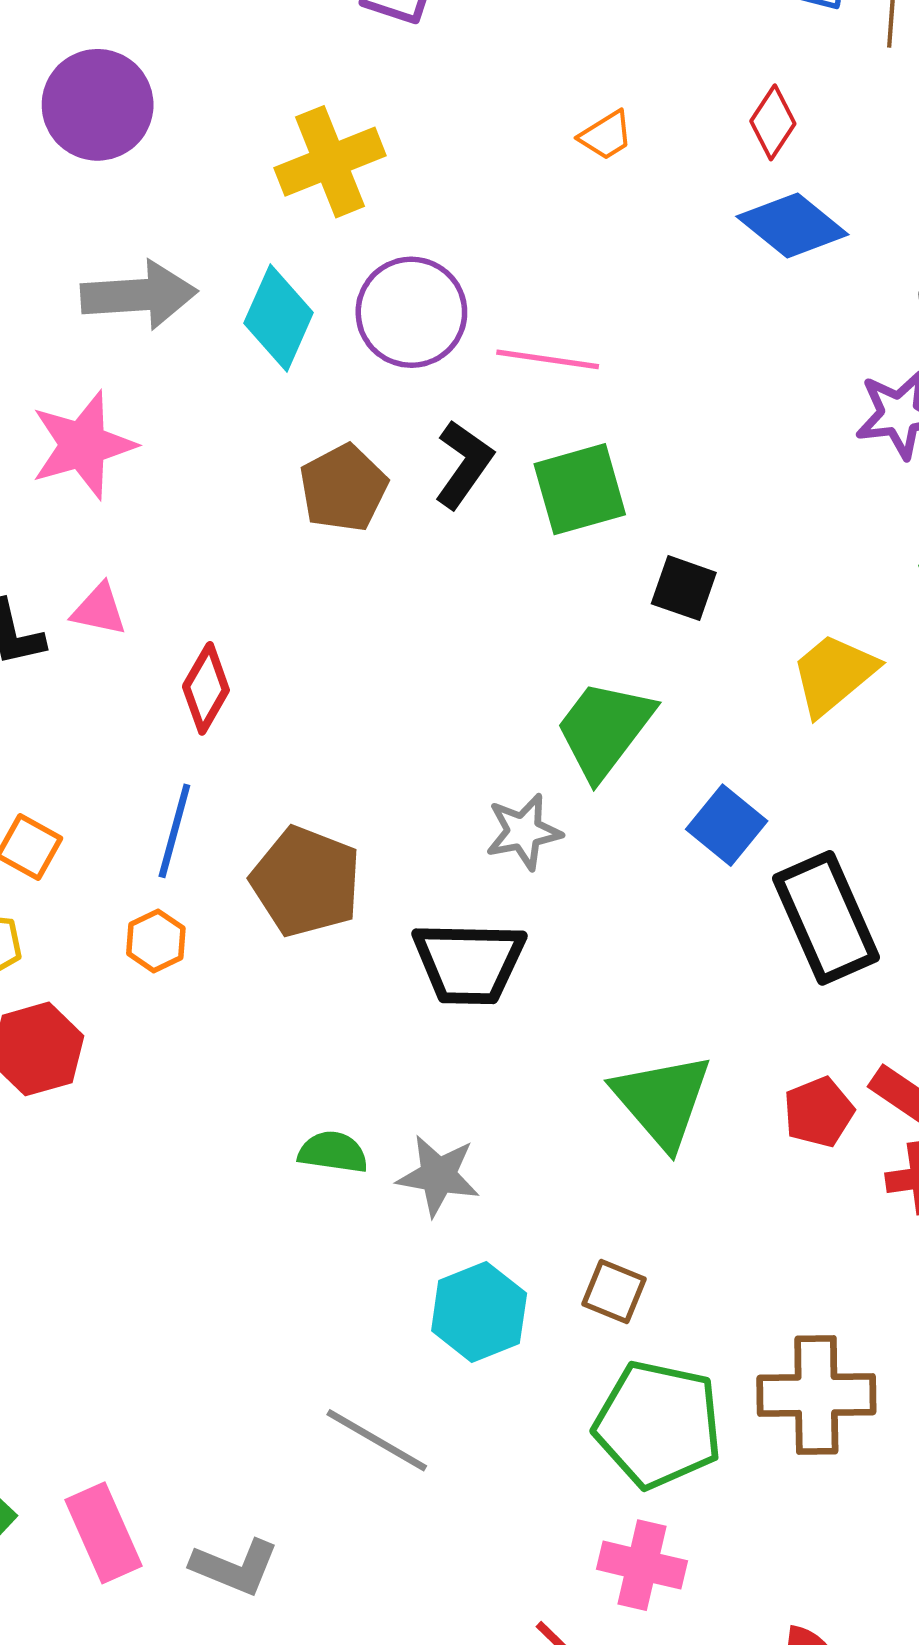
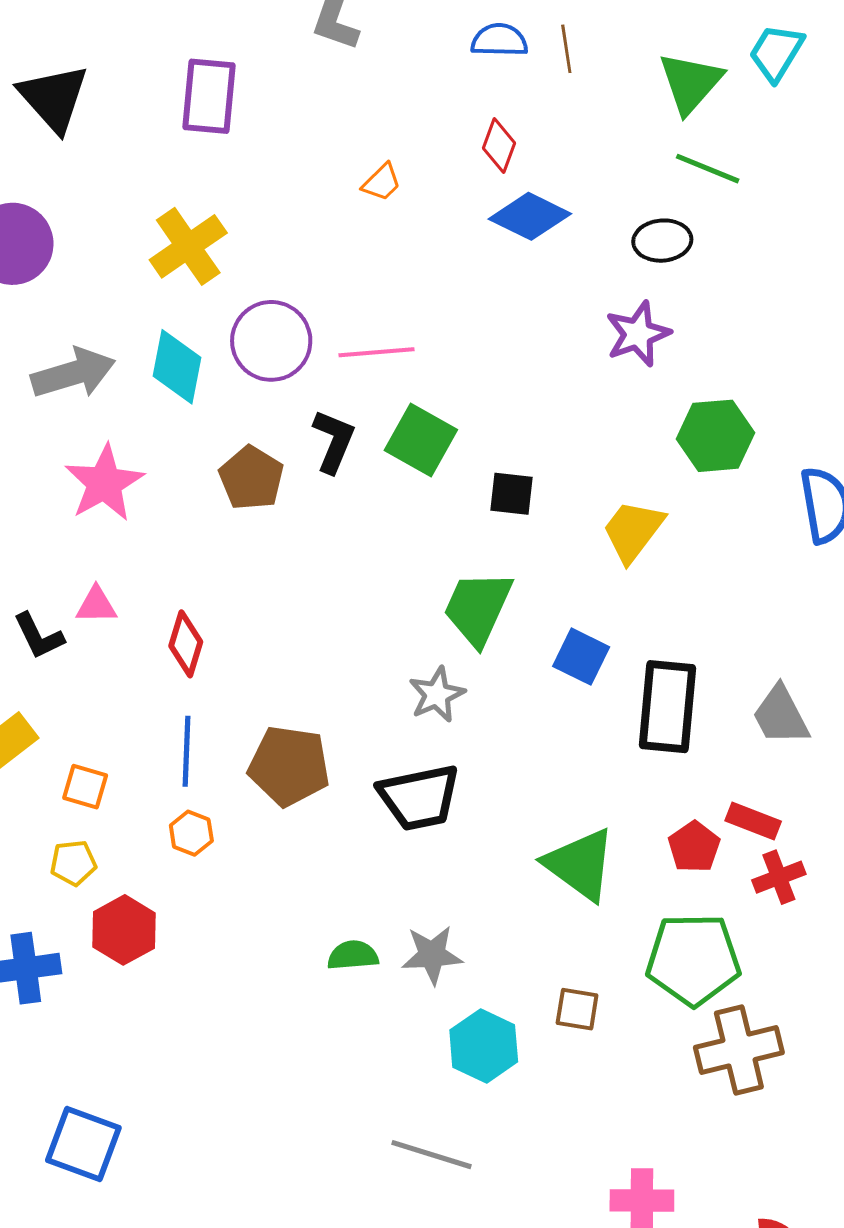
pink star: (83, 445) -> (104, 483), moved
green square: (580, 489) -> (421, 440), turned -32
black rectangle: (826, 918) -> (668, 707), turned 42
green pentagon: (658, 1424) -> (693, 959), moved

